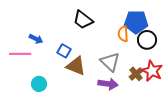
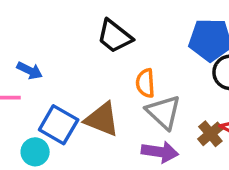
orange semicircle: (123, 34) -> (145, 83), moved
blue square: (64, 51) -> (59, 125), moved, size x1.5

